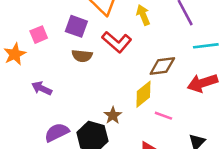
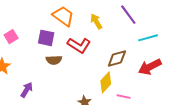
pink square: (39, 35) -> (11, 37), moved
purple arrow: (42, 88) -> (27, 90), turned 105

